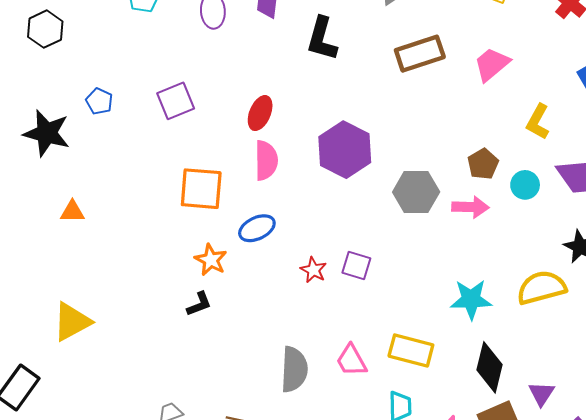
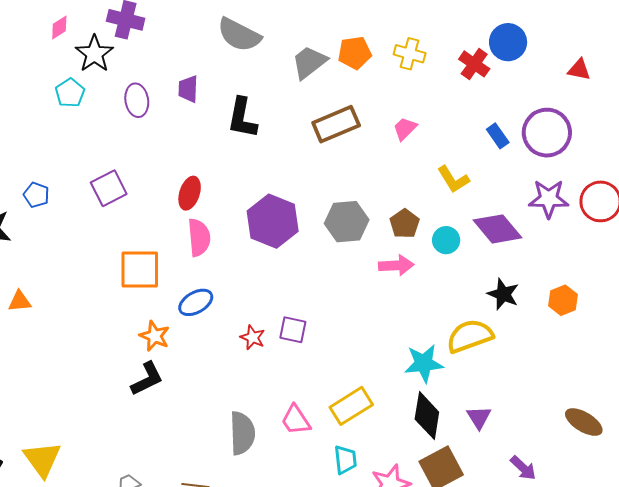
pink trapezoid: (492, 64) -> (405, 129), size x0.7
yellow L-shape: (538, 122) -> (453, 179), turned -56
gray hexagon: (416, 192) -> (347, 222), moved
cyan star: (471, 299) -> (424, 363), moved
black L-shape: (199, 304) -> (147, 379), size x1.4
yellow triangle: (72, 322) -> (42, 459), moved, turned -33
yellow rectangle: (411, 350) -> (351, 406), turned -42
purple triangle: (542, 394) -> (479, 417), moved

